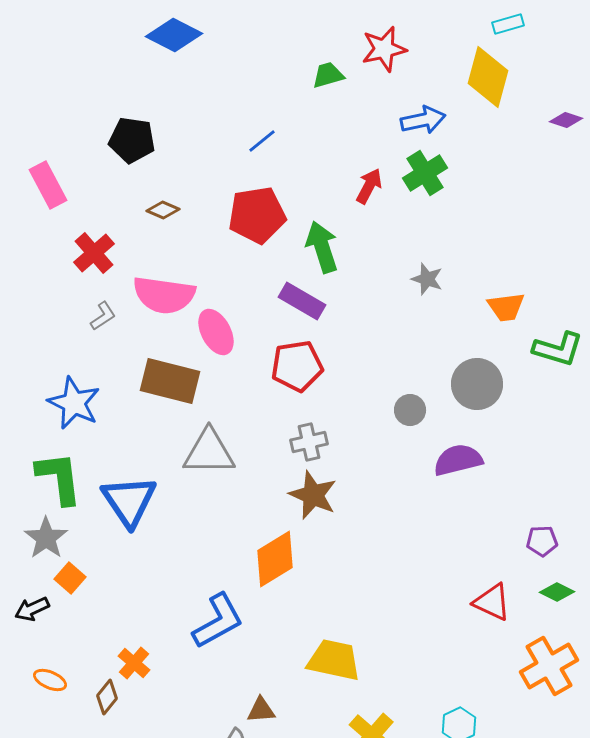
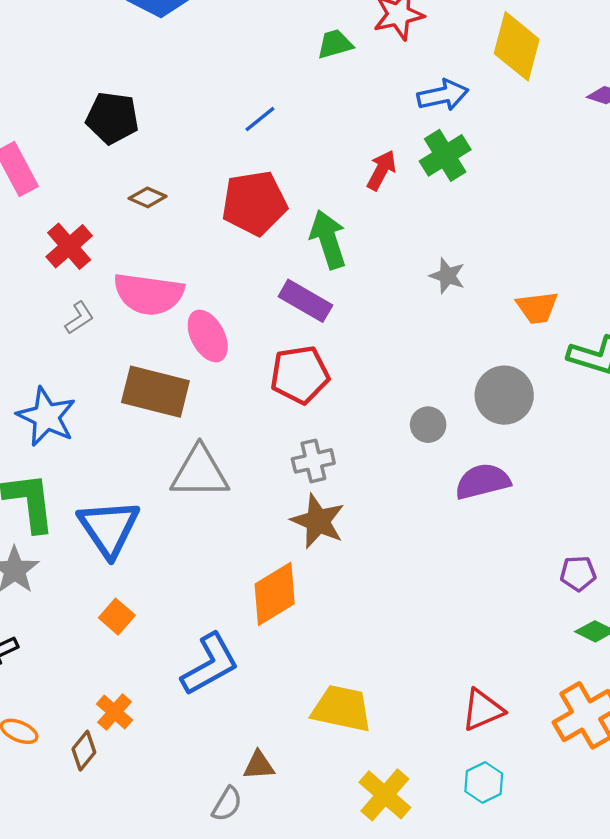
orange square: (70, 578) -> (117, 617), moved
red triangle: (492, 602) -> (483, 710), moved, turned -48

